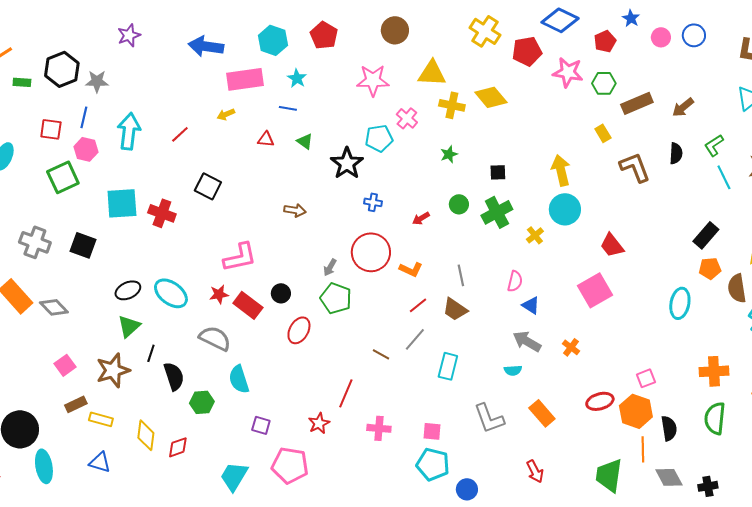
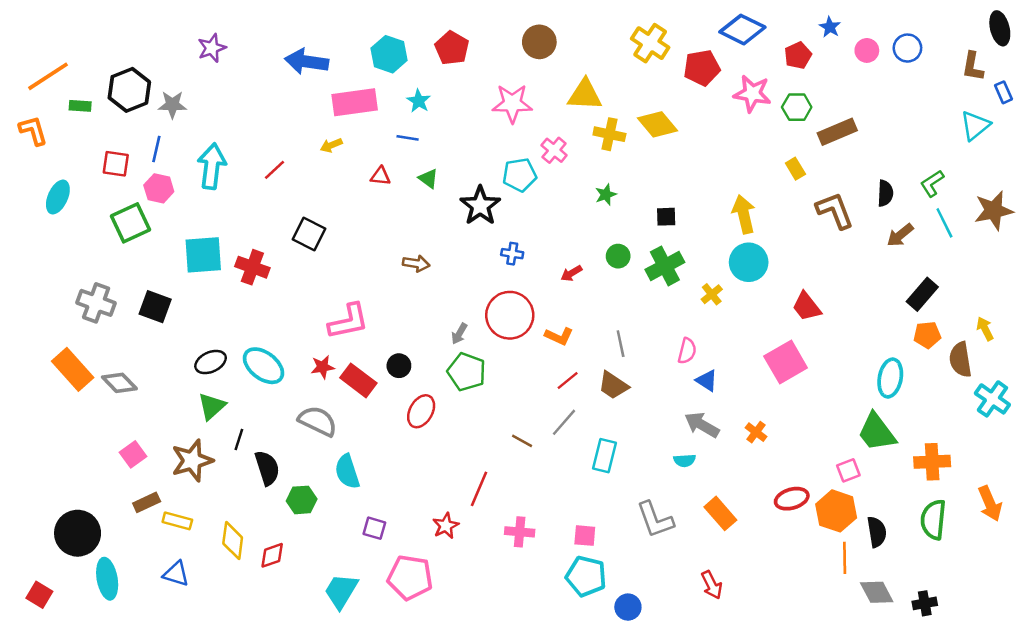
brown arrow: (683, 107) -> (900, 235), moved
green trapezoid: (609, 475) -> (877, 432), moved, turned -45

